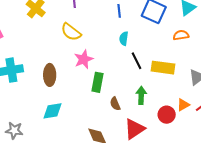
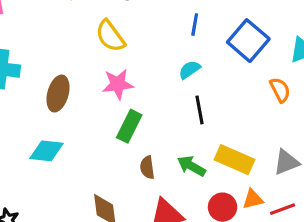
orange semicircle: (181, 35) -> (280, 90), turned 56
cyan semicircle: (124, 39) -> (190, 70), turned 32
yellow rectangle: (163, 68) -> (235, 160), moved
green arrow: (141, 95) -> (191, 166), turned -78

